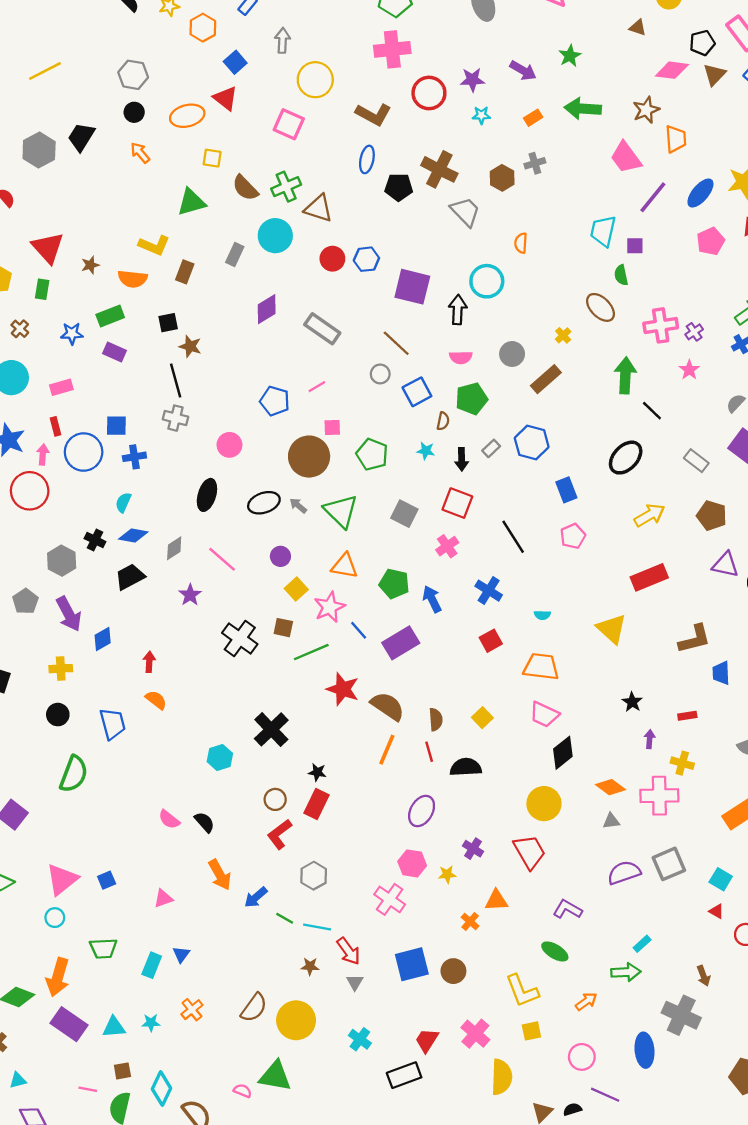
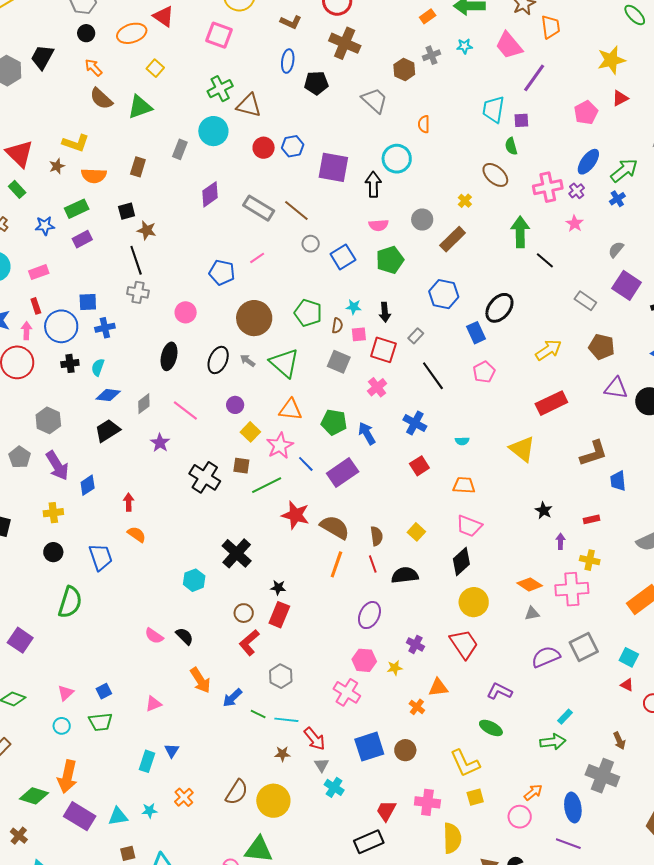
brown L-shape: (373, 114) -> (291, 22), size x0.7
cyan star: (481, 115) -> (464, 46), moved
yellow square: (212, 158) -> (155, 68), turned 36
brown cross: (439, 169) -> (345, 43), moved
brown semicircle: (245, 188) -> (101, 99), moved
blue ellipse: (700, 193) -> (588, 162), moved
yellow L-shape: (154, 245) -> (76, 143), moved
green rectangle: (42, 289) -> (17, 189), turned -48
brown line: (396, 343) -> (296, 210), moved
purple rectangle: (115, 352) -> (82, 239), turned -48
brown semicircle: (443, 421) -> (337, 326), moved
pink square: (332, 427) -> (359, 334), moved
gray rectangle: (491, 448) -> (416, 336), moved
black ellipse: (626, 458) -> (499, 308), moved
black ellipse: (264, 503) -> (218, 360), turned -44
black cross: (95, 540) -> (70, 363), moved, turned -30
orange trapezoid: (541, 667) -> (464, 485), size x0.7
black diamond: (563, 753) -> (461, 562), moved
pink triangle: (62, 879) -> (66, 693), size x0.6
green trapezoid: (103, 948) -> (101, 722), moved
orange arrow: (586, 1001) -> (533, 792), moved
pink cross: (475, 1034) -> (427, 802), turned -30
cyan cross: (360, 1039) -> (334, 787), moved
purple line: (605, 1095) -> (568, 844), moved

